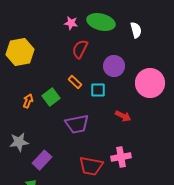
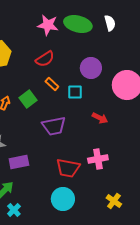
pink star: (71, 23) -> (48, 25), size x1.5
white semicircle: (136, 30) -> (110, 23), moved
red semicircle: (80, 49) -> (45, 59), moved, turned -150
purple rectangle: (42, 160) -> (19, 162), turned 36

